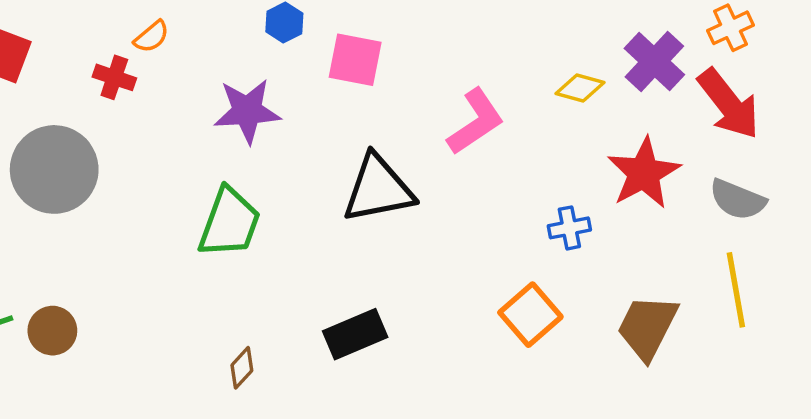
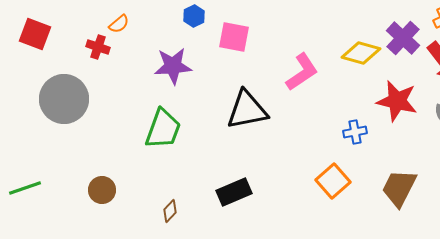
yellow diamond: (580, 88) -> (361, 53), size x1.4
red star: (644, 173) -> (397, 101), turned -30
brown circle: (52, 331) -> (102, 190), moved

